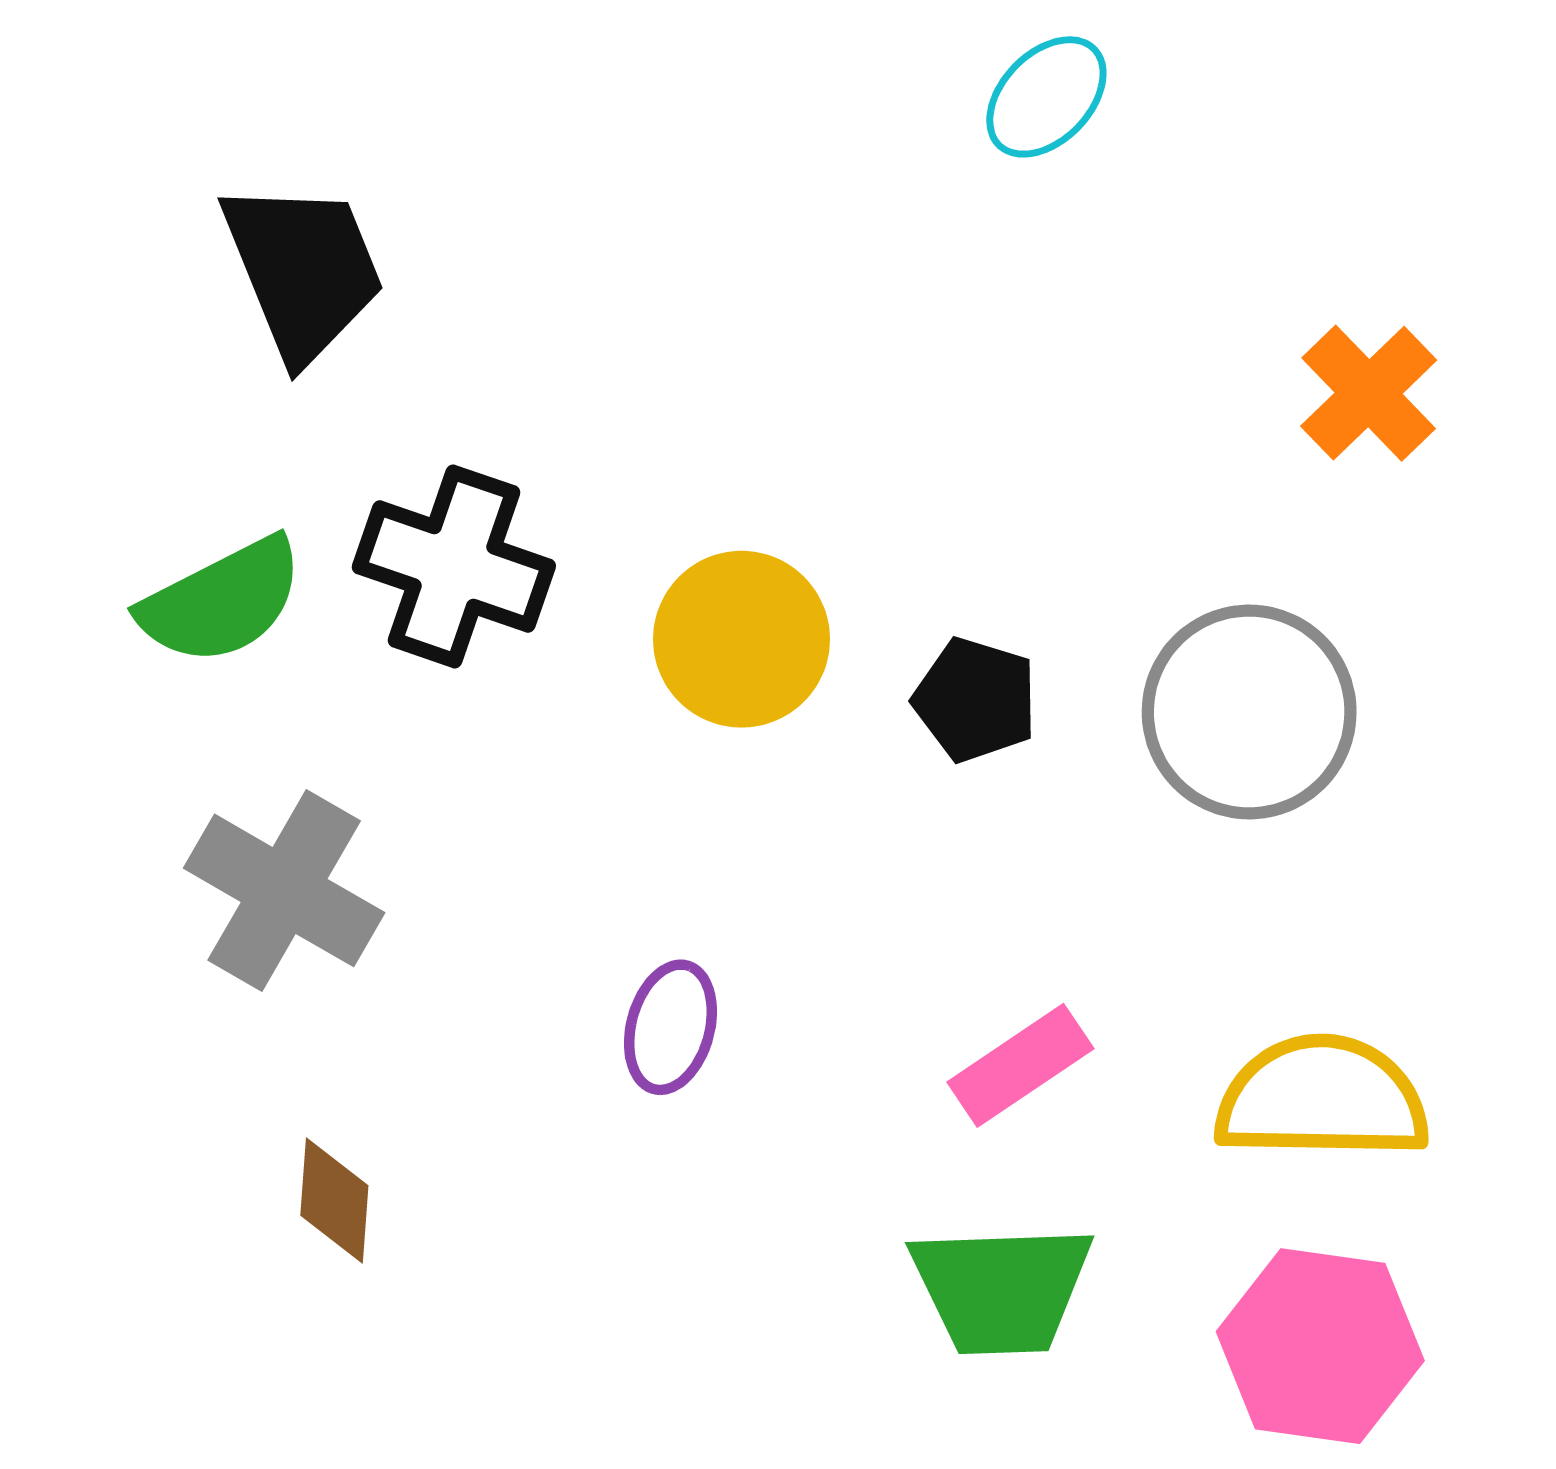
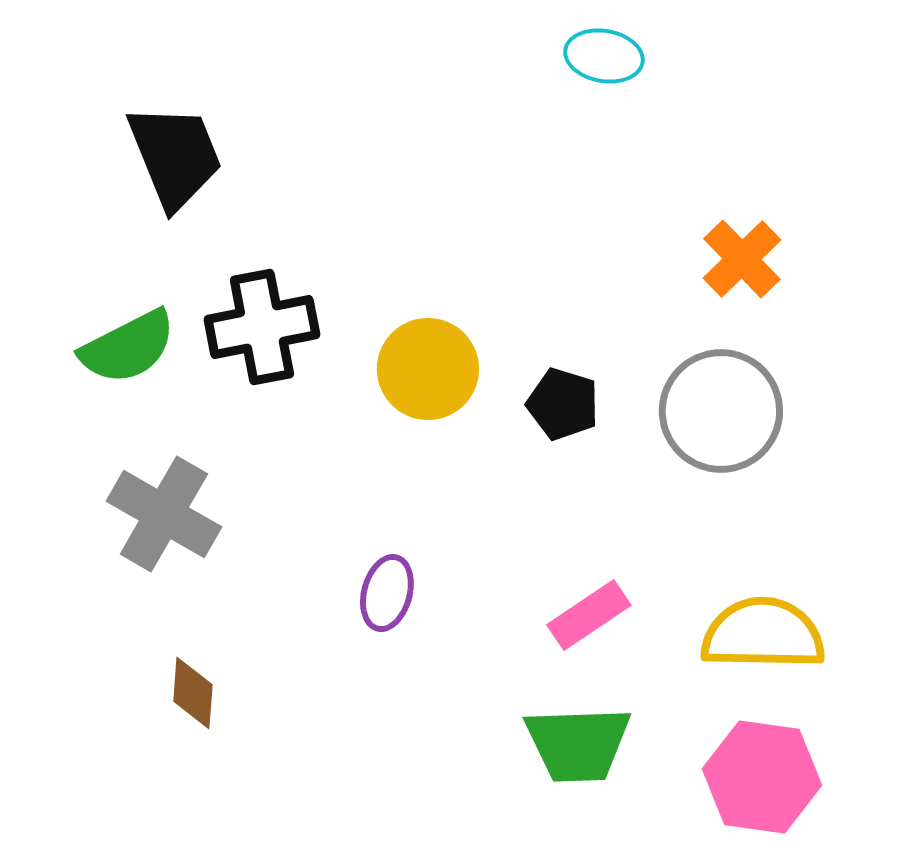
cyan ellipse: (1046, 97) -> (604, 56), turned 56
orange cross: (1369, 393) -> (742, 259), moved
black cross: (454, 566) -> (262, 327), turned -30

